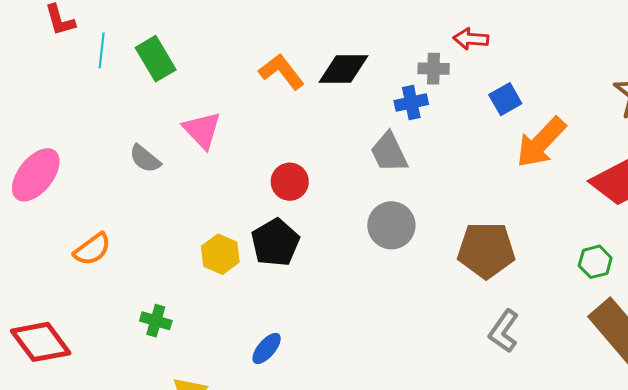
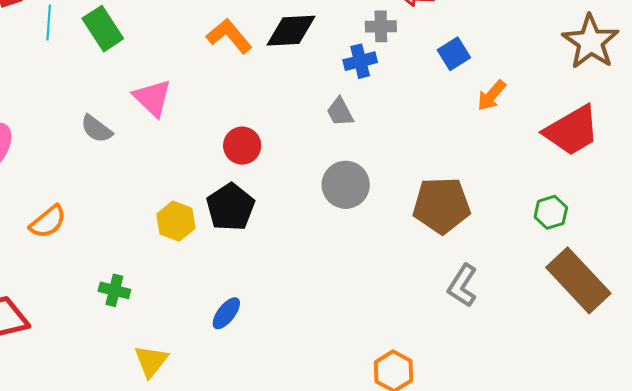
orange arrow: (541, 142) -> (491, 95), size x0.6
gray trapezoid: (389, 152) -> (340, 112), size x0.7

